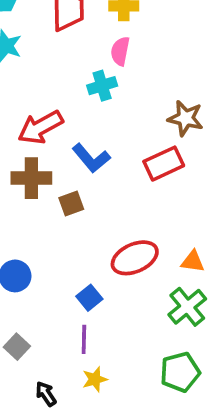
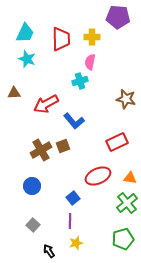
red rectangle: (164, 164) -> (117, 142), moved
brown cross: (31, 178) -> (41, 150), moved, turned -30

